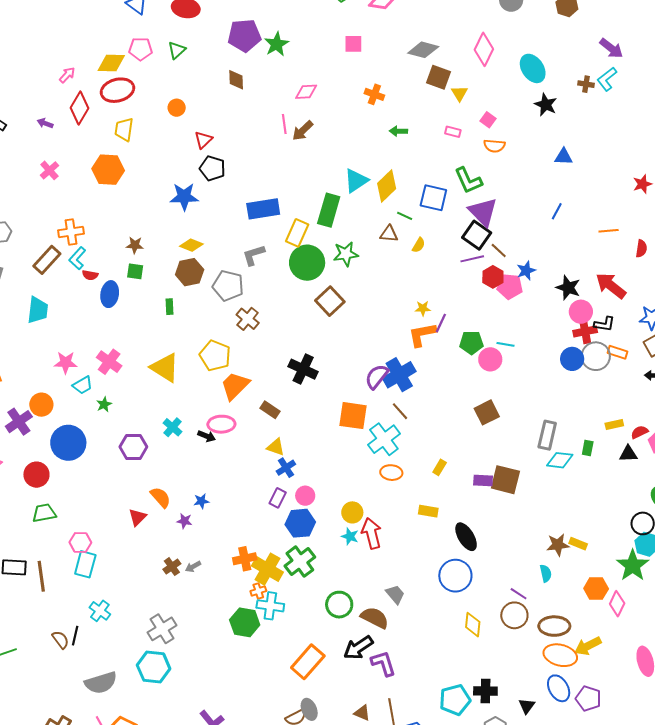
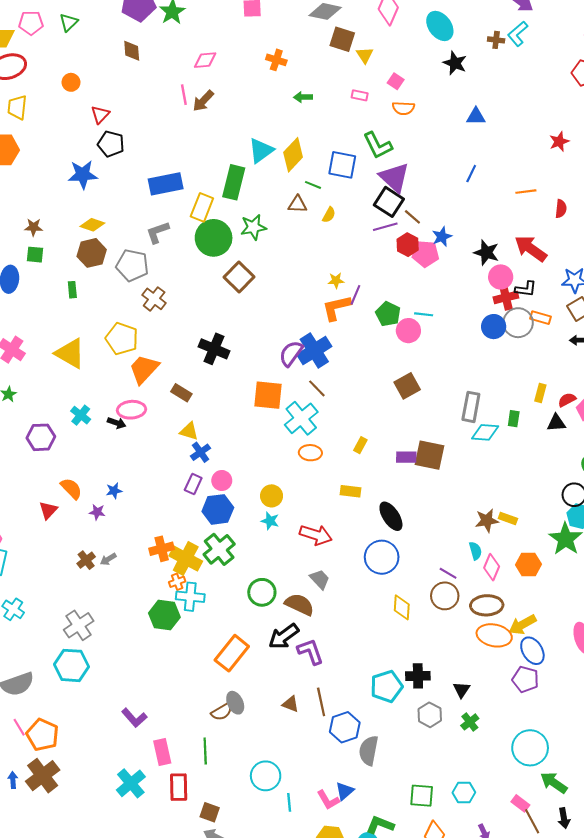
green pentagon: (471, 343) -> (388, 314), turned 30
yellow rectangle: (614, 425) -> (540, 393), turned -60
red arrow: (372, 533) -> (316, 535), moved, turned 124
pink diamond: (617, 604) -> (492, 567), moved
blue ellipse: (559, 688) -> (532, 651), moved

